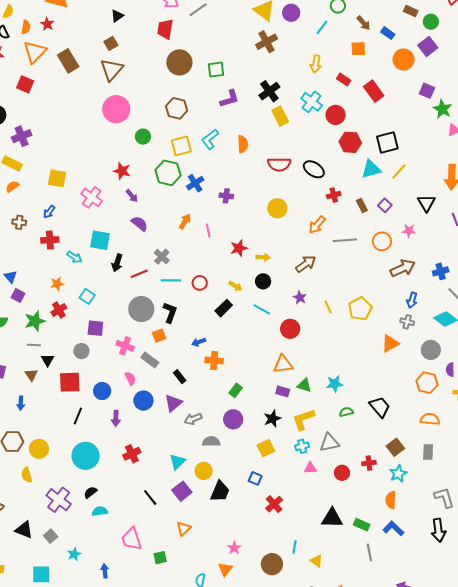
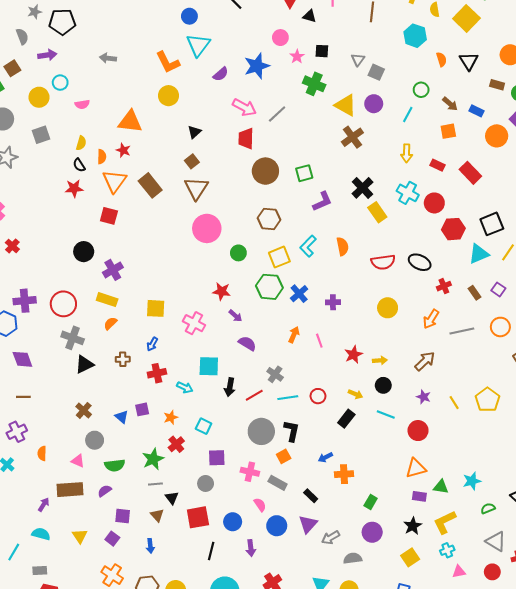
purple square: (18, 295) -> (142, 409), moved, turned -32
gray triangle: (330, 443) -> (496, 541), moved, turned 50

